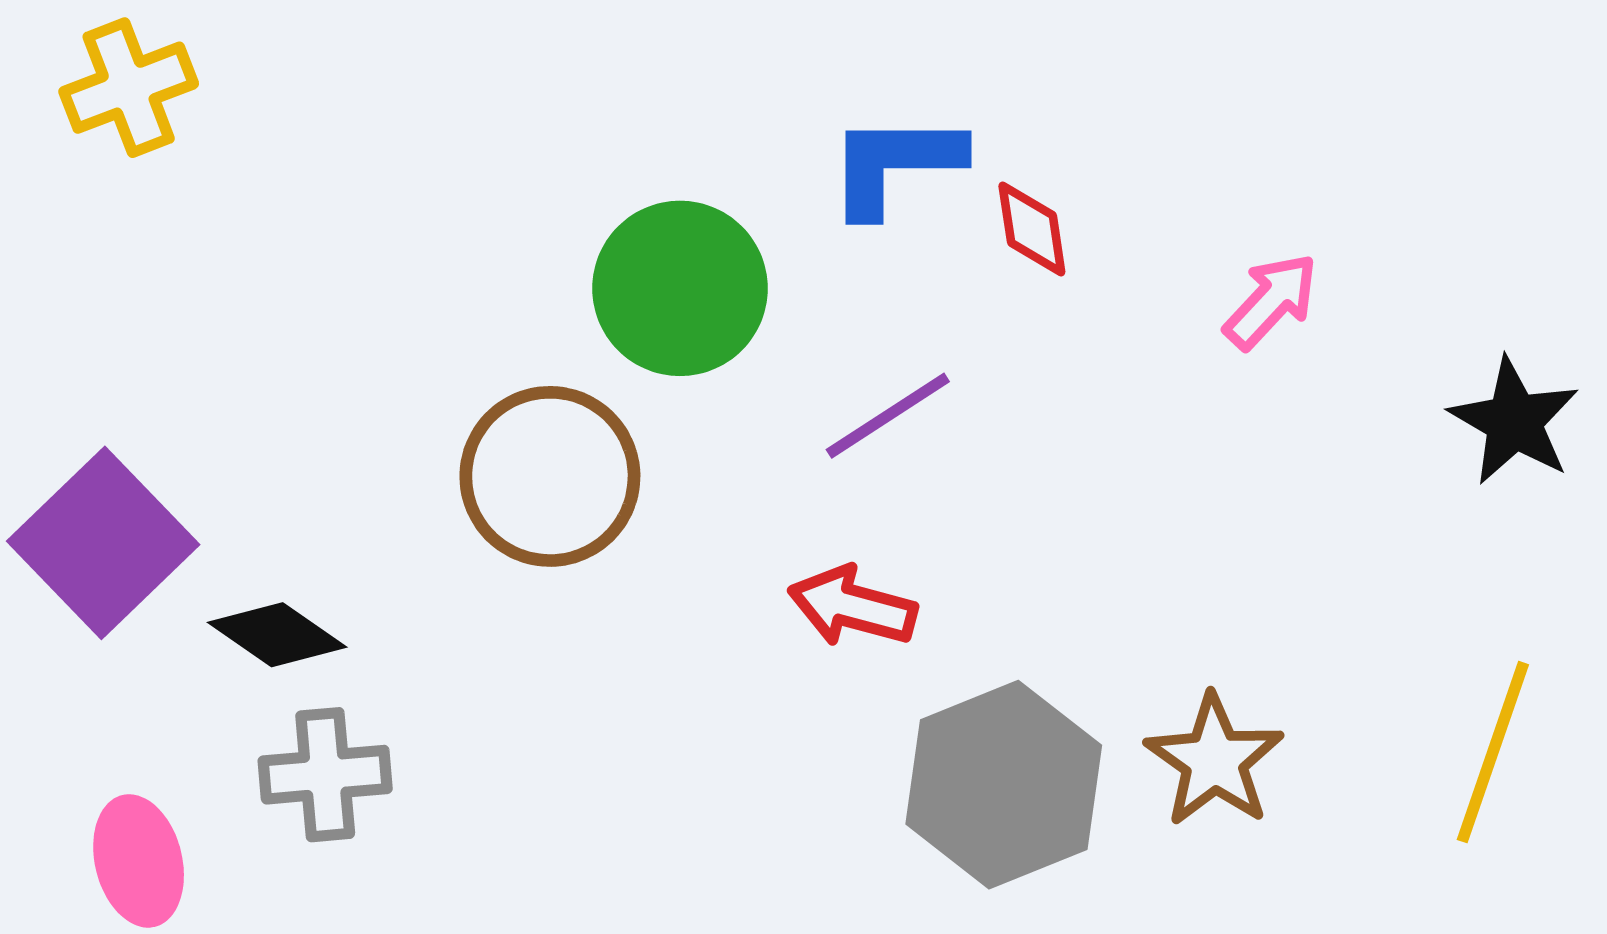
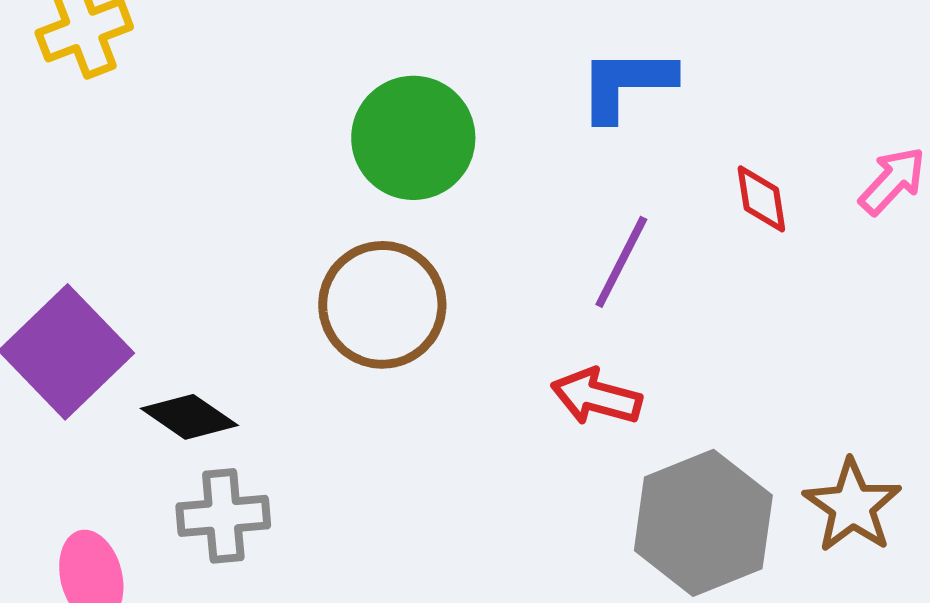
red diamond: (1032, 229) -> (761, 199), moved
green circle: (680, 288) -> (413, 138), moved
purple line: (888, 416) -> (621, 262), turned -30

